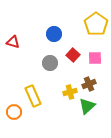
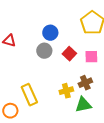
gray circle: (50, 63) -> (44, 51), moved
green triangle: (87, 106) -> (83, 105), turned 30

